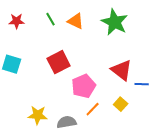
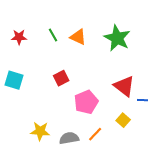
red square: (59, 62) -> (61, 78), size x0.7
orange line: (93, 109) -> (95, 134), moved

